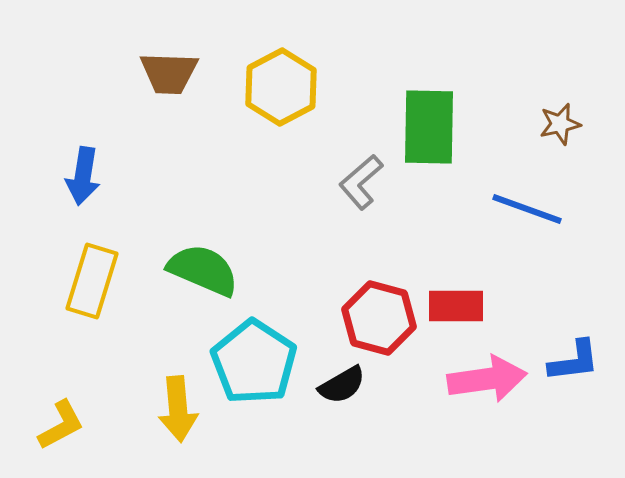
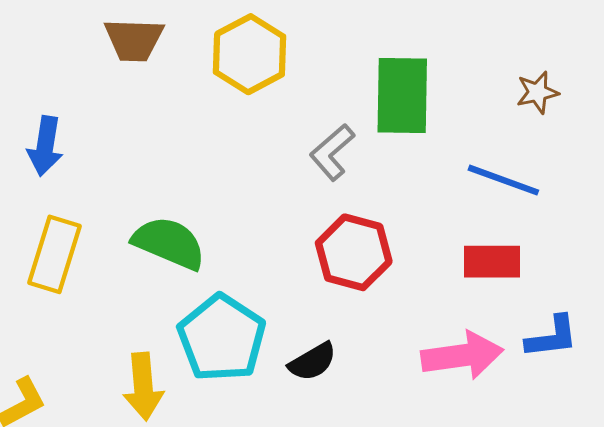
red rectangle: (456, 306) -> (492, 262), moved
red hexagon: (379, 318) -> (354, 252), moved

